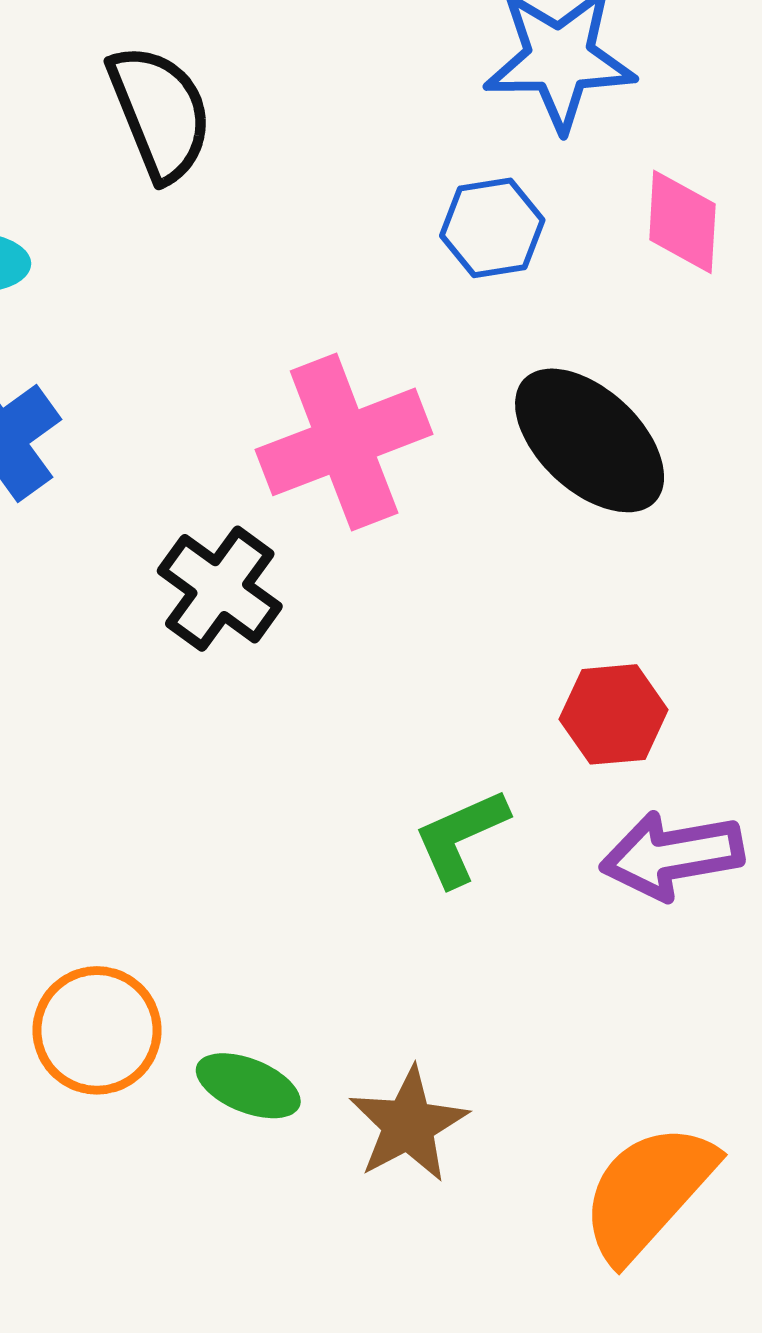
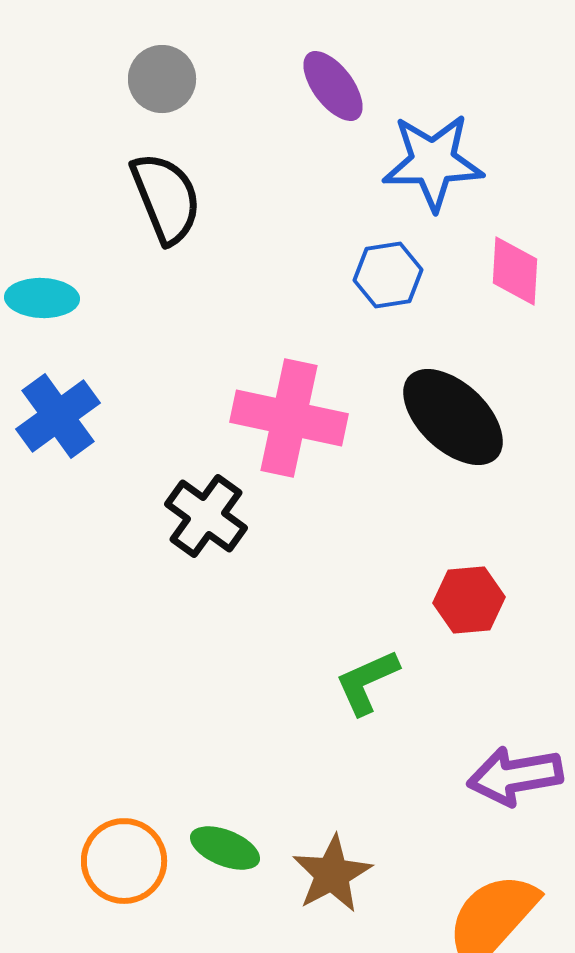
pink cross: (344, 442) -> (289, 418), turned 33
purple arrow: (672, 855) -> (515, 776), moved
orange circle: (97, 1030) -> (124, 861), moved

